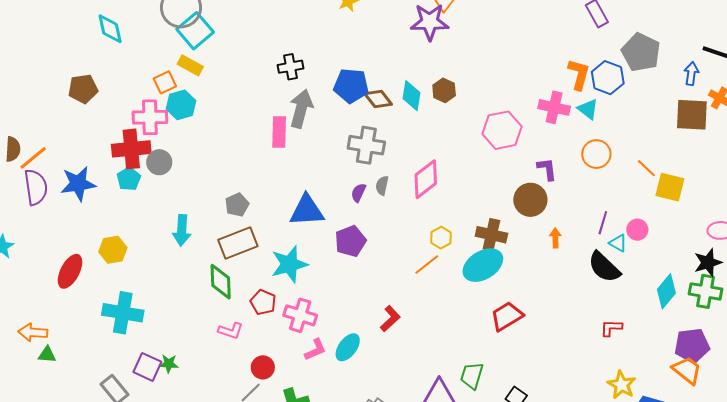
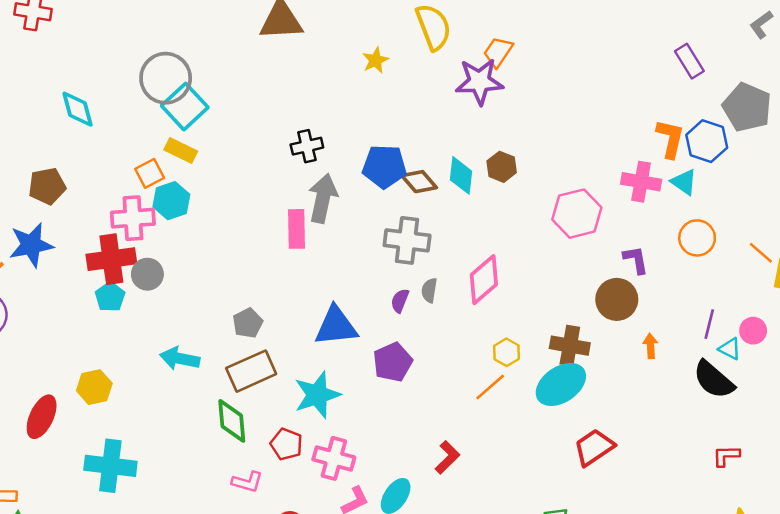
blue star: (78, 184) -> (31, 245), moved
cyan arrow: (182, 230) -> (180, 359), turned 100

